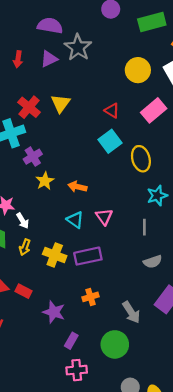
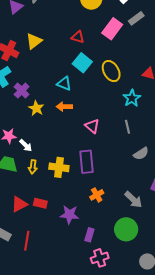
yellow triangle: (61, 103) -> (34, 41), turned 30
cyan triangle: (75, 220) -> (64, 84), moved
purple rectangle: (88, 256) -> (87, 162), turned -70

